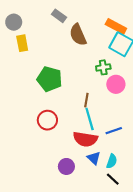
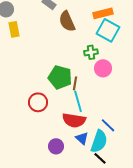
orange rectangle: (116, 26) -> (103, 13), turned -42
green pentagon: (50, 79) -> (60, 77), moved
blue line: (114, 131) -> (108, 125), moved, turned 63
cyan semicircle: (112, 161) -> (99, 141), size x1.6

